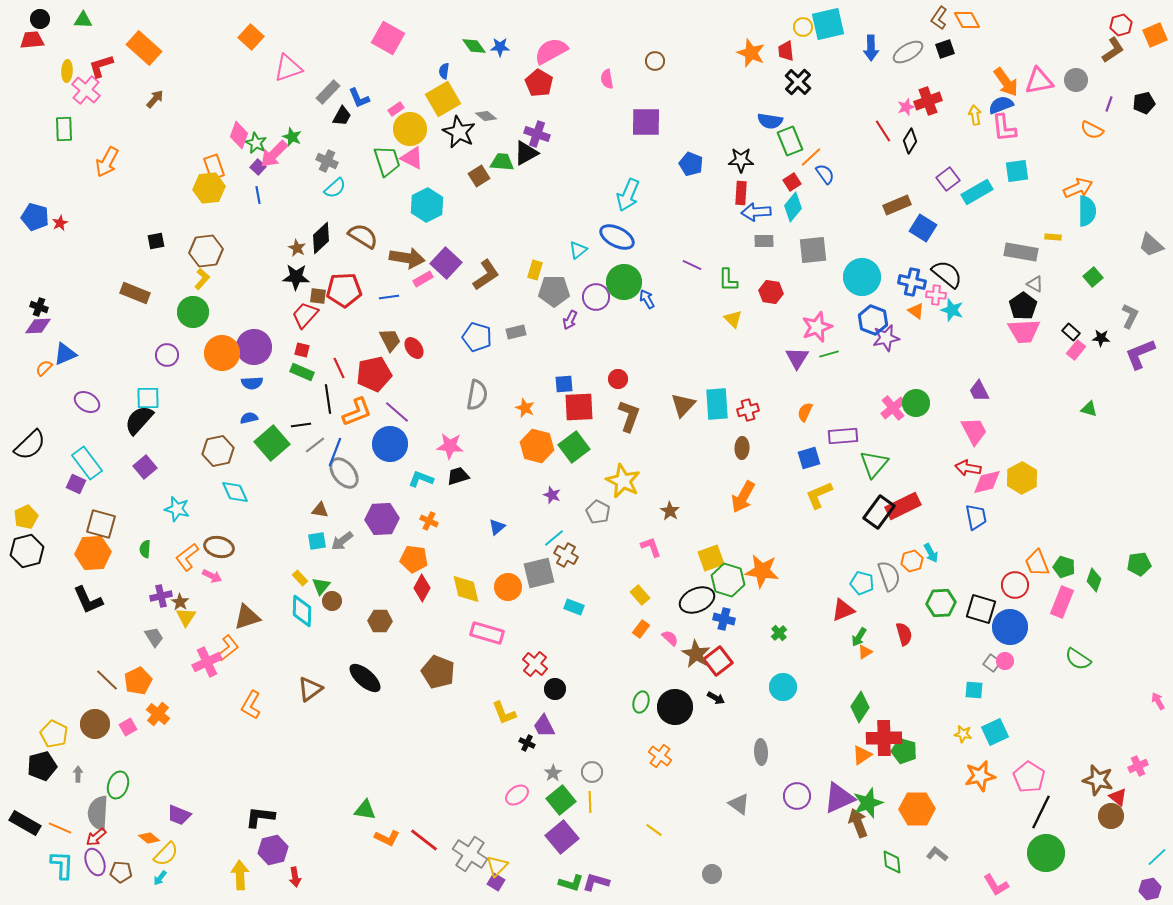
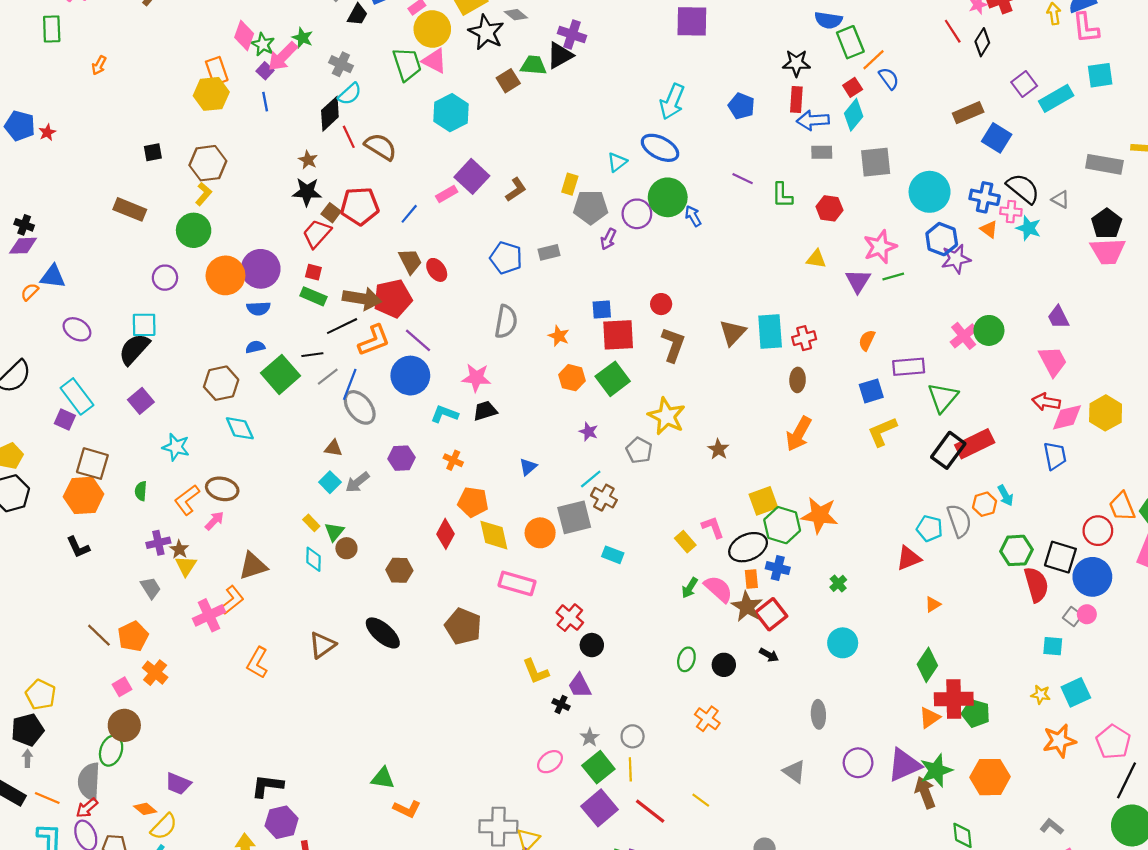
orange arrow: (107, 162) -> (99, 65), size x0.6
blue pentagon: (691, 164) -> (741, 106), moved
black diamond: (321, 238) -> (330, 114), moved
brown arrow: (407, 258) -> (362, 299), moved
brown L-shape: (486, 275) -> (516, 190), size x0.7
gray triangle: (1035, 284) -> (1060, 200), moved
brown square: (318, 296) -> (331, 213), turned 30
blue line: (389, 297) -> (409, 214), turned -42
yellow triangle: (733, 319) -> (816, 259), moved, turned -36
blue triangle: (65, 354) -> (53, 277), turned 30
red line: (339, 368) -> (349, 137), moved
black line: (328, 399) -> (342, 326), turned 72
orange hexagon: (537, 446) -> (572, 378), size x0.7
purple hexagon: (382, 519) -> (401, 458), size x0.7
cyan square: (317, 541) -> (330, 482), turned -36
pink L-shape: (651, 547) -> (713, 527), moved
orange pentagon: (414, 559) -> (473, 502), moved
pink arrow: (212, 576) -> (214, 521), turned -72
black L-shape: (88, 600) -> (78, 547), size x0.7
cyan diamond: (302, 611) -> (313, 559), size x0.7
orange rectangle: (641, 629) -> (751, 579), moved, turned -42
red semicircle: (904, 634) -> (1036, 585), moved, size x1.4
green arrow: (859, 637) -> (690, 588), moved
pink semicircle: (670, 638) -> (718, 589), size x1.6
black circle: (675, 707) -> (724, 665), size x0.6
brown circle: (95, 724) -> (124, 725), moved
gray arrow: (78, 774) -> (27, 758), moved
red line: (424, 840) -> (650, 811), moved
gray cross: (470, 854) -> (498, 827), turned -32
gray L-shape: (937, 854) -> (1052, 827), moved

